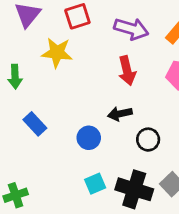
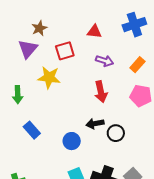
purple arrow: (131, 29) -> (105, 61), size x0.7
black circle: (148, 140) -> (116, 133), moved

